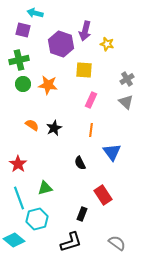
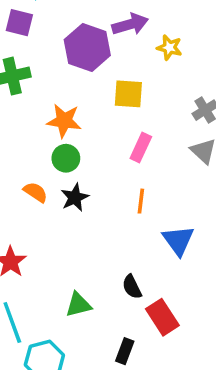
purple arrow: (85, 31) -> (130, 24), turned -120
green circle: (23, 84) -> (66, 158), moved
black semicircle: (80, 163) -> (132, 287), moved
green triangle: (45, 188) -> (78, 305), moved

